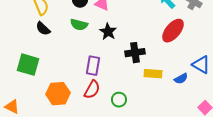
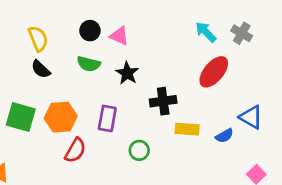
red semicircle: (92, 90) -> (75, 150), moved
orange hexagon: (58, 94) -> (61, 117), moved
green circle: (119, 100) -> (139, 150), moved

